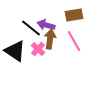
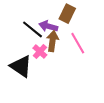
brown rectangle: (74, 15) -> (67, 14), moved, turned -54
black triangle: (15, 51) -> (21, 66), moved

